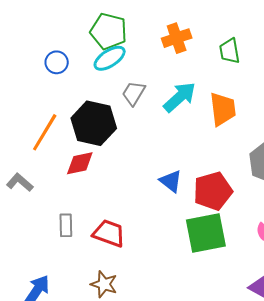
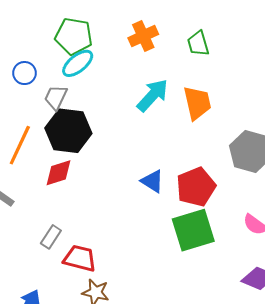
gray trapezoid: (134, 93) -> (56, 97), moved
gray rectangle: (66, 225) -> (51, 237), turned 40
red trapezoid: (109, 233) -> (80, 258), moved

